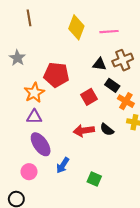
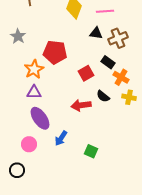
black triangle: (100, 64) -> (96, 33), moved
black semicircle: (107, 130) -> (103, 96), moved

